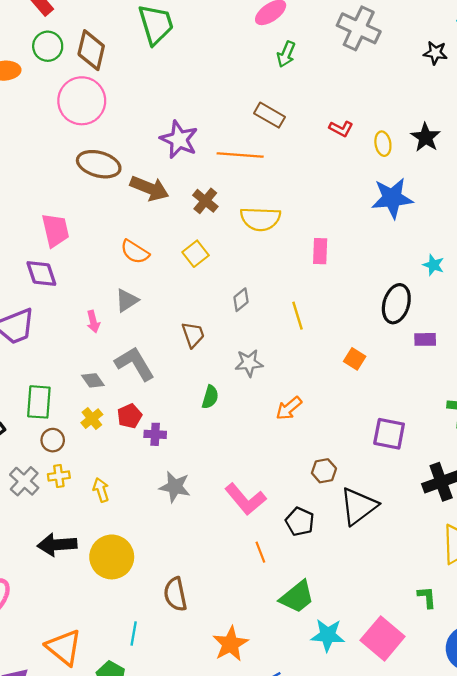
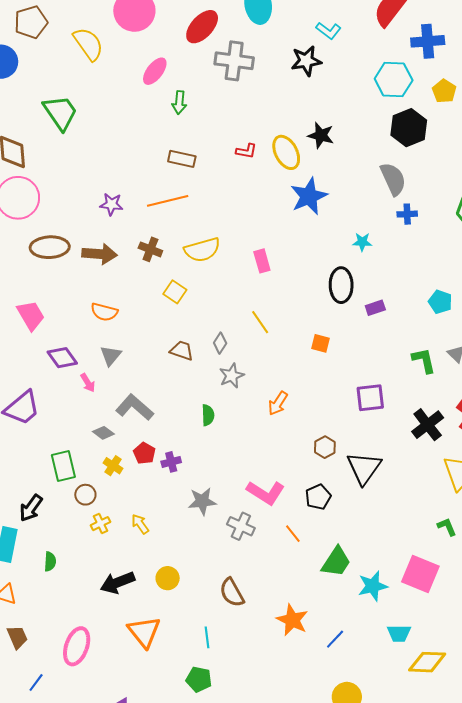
black star: (435, 53) -> (306, 61), size x1.4
purple star: (179, 139) -> (111, 204), size x0.7
yellow ellipse: (383, 144) -> (286, 152), size x1.6
yellow square: (196, 254) -> (175, 292), moved
purple diamond: (41, 274) -> (62, 358), moved
gray diamond: (241, 300) -> (220, 343), moved
brown trapezoid: (193, 335) -> (182, 351), moved, turned -35
gray cross: (24, 481) -> (241, 526), moved
black pentagon: (300, 522) -> (318, 497), turned -30
yellow circle: (112, 557) -> (168, 578), size x0.6
orange triangle: (64, 647) -> (144, 632), moved, turned 30

